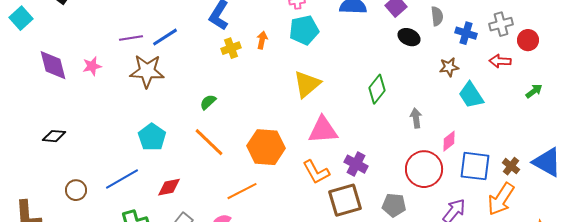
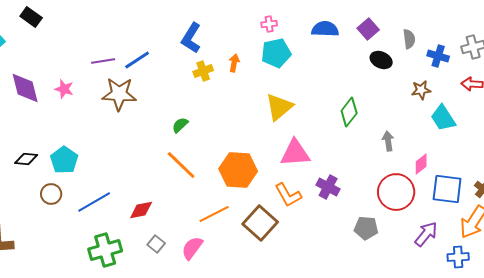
pink star: (92, 66) -> (64, 89), turned 30
cyan pentagon: (152, 137) -> (64, 160), moved
brown circle: (76, 190) -> (51, 194), moved
brown square: (345, 200) -> (260, 223), moved, turned -32

